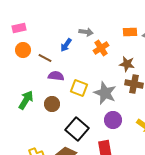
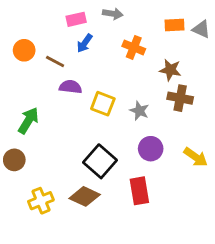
pink rectangle: (19, 28) -> (76, 19), moved
gray arrow: (86, 32) -> (113, 14), moved
orange cross: (101, 48) -> (134, 47), turned -35
gray star: (105, 93) -> (139, 111), size x0.6
brown circle: (52, 104) -> (14, 160), moved

